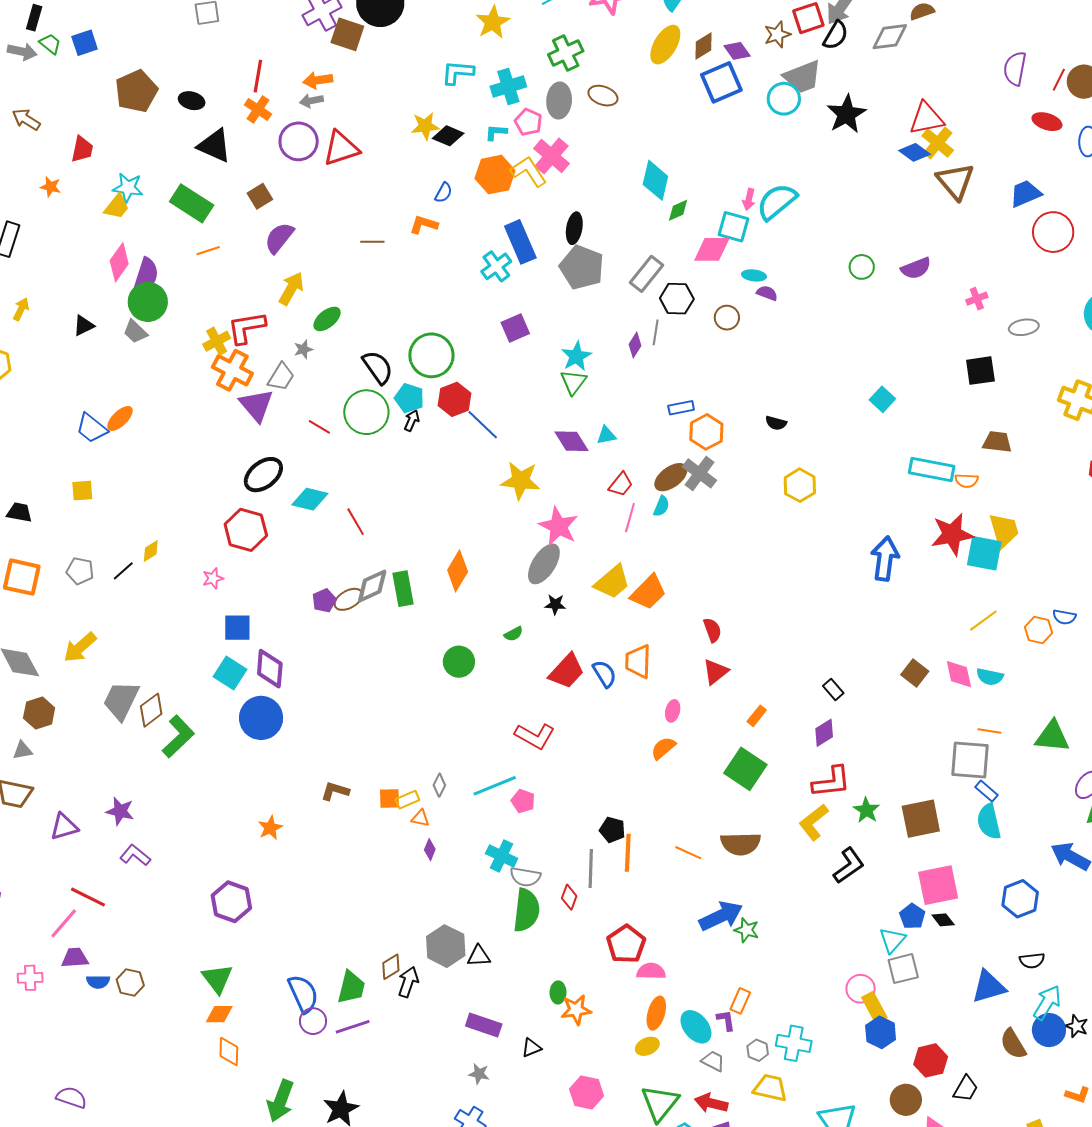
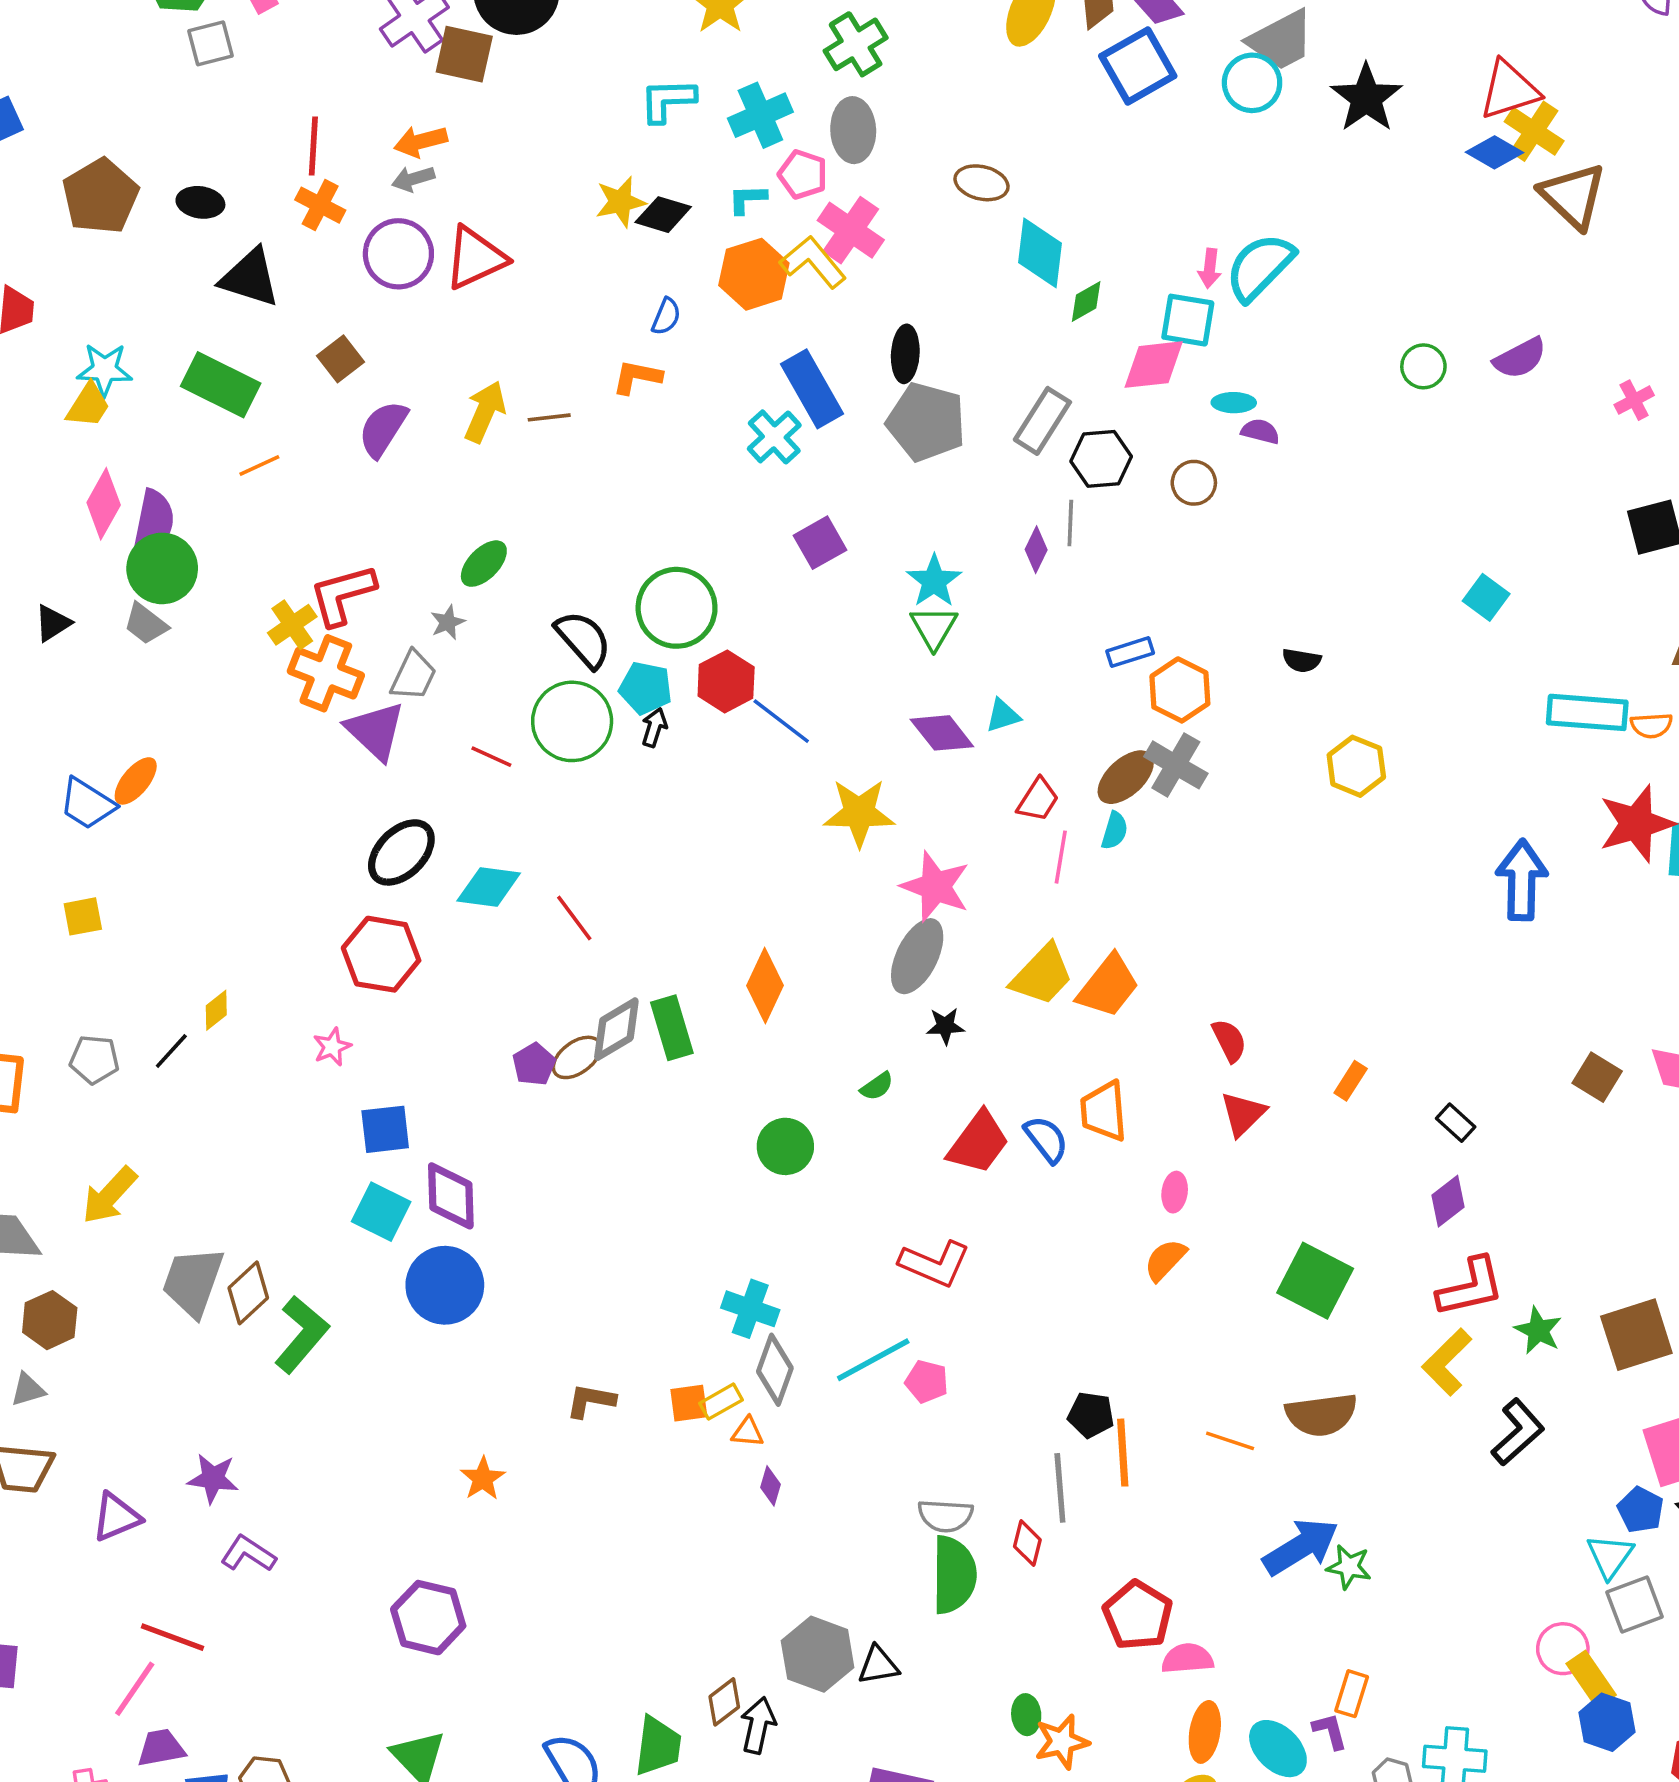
brown ellipse: (603, 96) -> (982, 183), moved
yellow arrow: (291, 289) -> (485, 412), moved
orange rectangle: (757, 716) -> (1351, 1081), moved
gray diamond: (439, 785) -> (775, 1370), size x1.6
cyan cross: (502, 856) -> (750, 1309), moved

